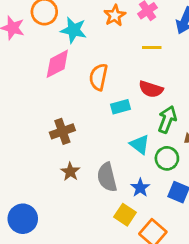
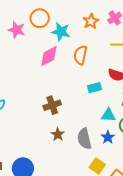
orange semicircle: (98, 77) -> (80, 55), moved
cyan triangle: (140, 145) -> (108, 115), turned -35
blue star: (140, 188) -> (108, 137), moved

